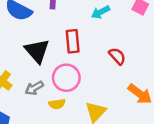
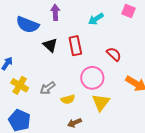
black triangle: (37, 51) -> (50, 45), moved, size x0.7
pink circle: (66, 78) -> (92, 78), moved

